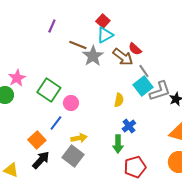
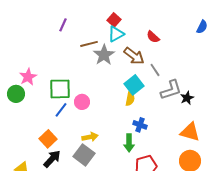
brown line: (78, 45) -> (89, 44), turned -36
red semicircle: (135, 49) -> (153, 37), moved
cyan square: (143, 86) -> (134, 85), moved
green square: (49, 90) -> (60, 89), turned -35
blue line: (56, 123) -> (61, 110), moved
blue cross: (129, 126) -> (140, 125), turned -32

